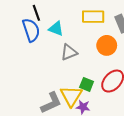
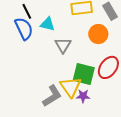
gray triangle: (69, 52) -> (63, 45), turned -30
green square: (87, 84) -> (84, 74), size x1.6

